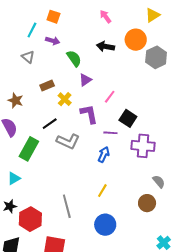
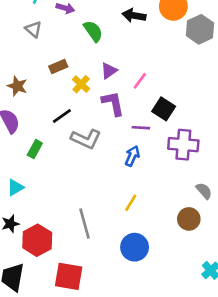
purple triangle: (85, 80) -> (109, 71), moved
green rectangle: (29, 149) -> (35, 149), size x0.6

